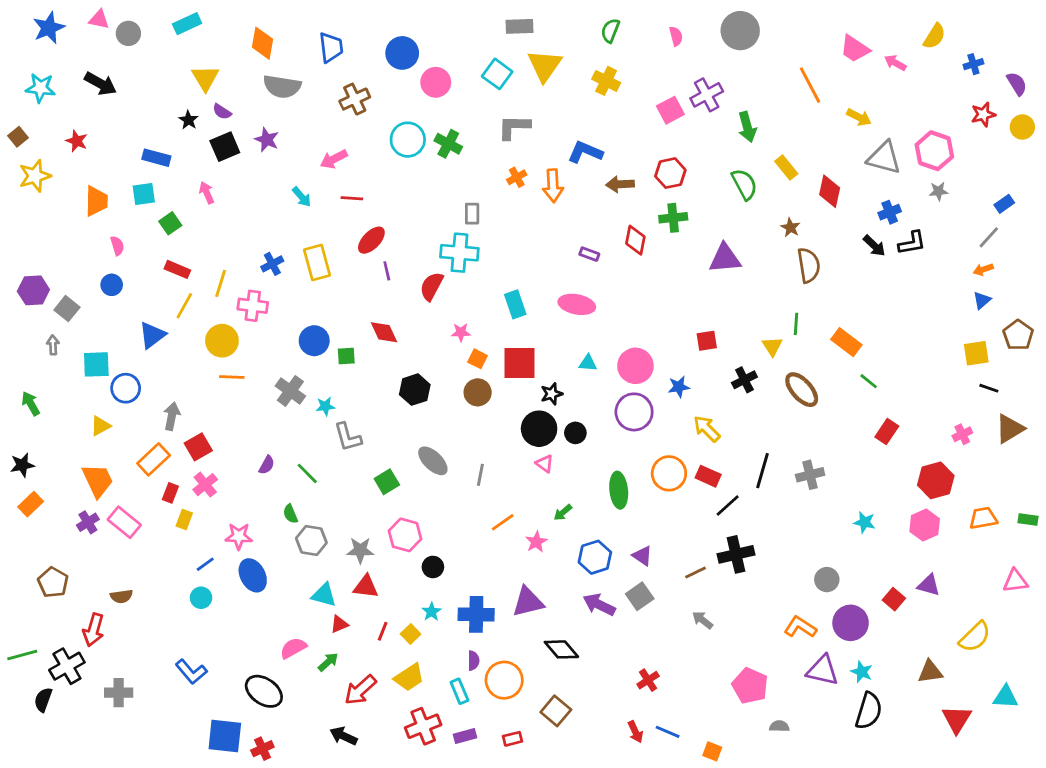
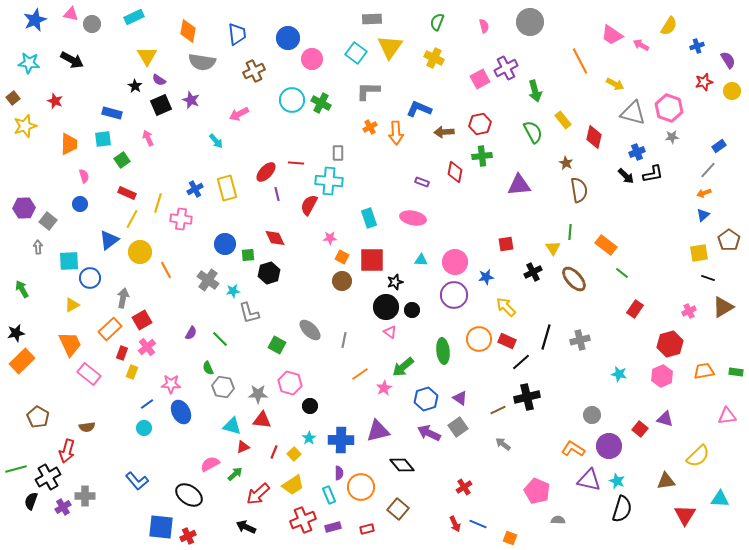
red line: (352, 198) -> (296, 163), moved
yellow circle: (222, 341) -> (140, 252), moved
orange line: (232, 377) -> (166, 270), turned 60
black hexagon: (415, 390) -> (269, 273), moved
green square: (387, 482) -> (277, 345), turned -30
orange rectangle: (31, 504) -> (22, 361), size x1.4
green arrow: (563, 513) -> (403, 367), size x1.6
purple cross: (88, 522) -> (63, 507), moved

